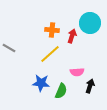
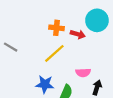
red arrow: (72, 36) -> (78, 34), turned 88

